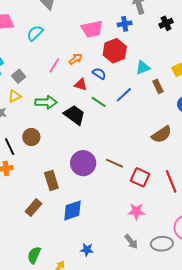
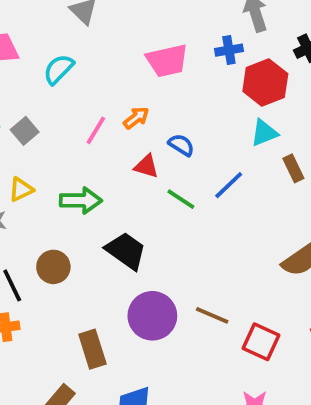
red hexagon: (115, 51) -> (265, 82), moved
gray square: (19, 76) -> (25, 131), moved
black trapezoid: (74, 115) -> (126, 251), moved

